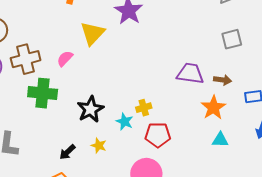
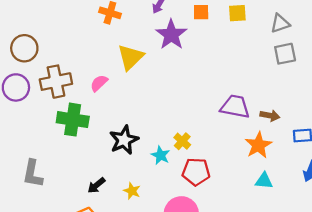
gray square: (232, 39) -> (285, 54), moved
yellow cross: (144, 108) -> (182, 141), turned -35
yellow star: (99, 146) -> (132, 191), moved

